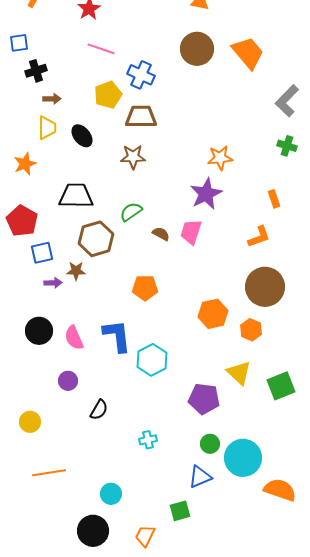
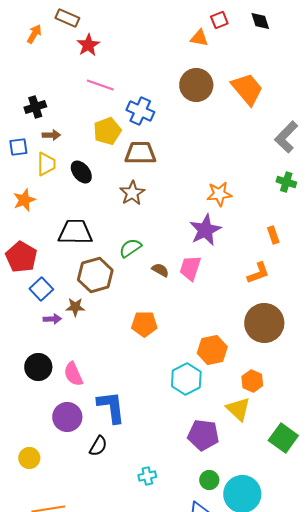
blue square: (19, 43) -> (18, 147), moved
brown star: (133, 157) -> (132, 193), turned -30
blue square: (42, 253) -> (41, 289), turned -30
orange hexagon: (251, 330) -> (252, 381), moved
blue L-shape: (117, 336) -> (111, 407), moved
cyan hexagon: (152, 360) -> (186, 379), moved
purple circle: (68, 381) -> (67, 417), size x1.5
green square: (281, 386) -> (283, 438), moved, turned -32

